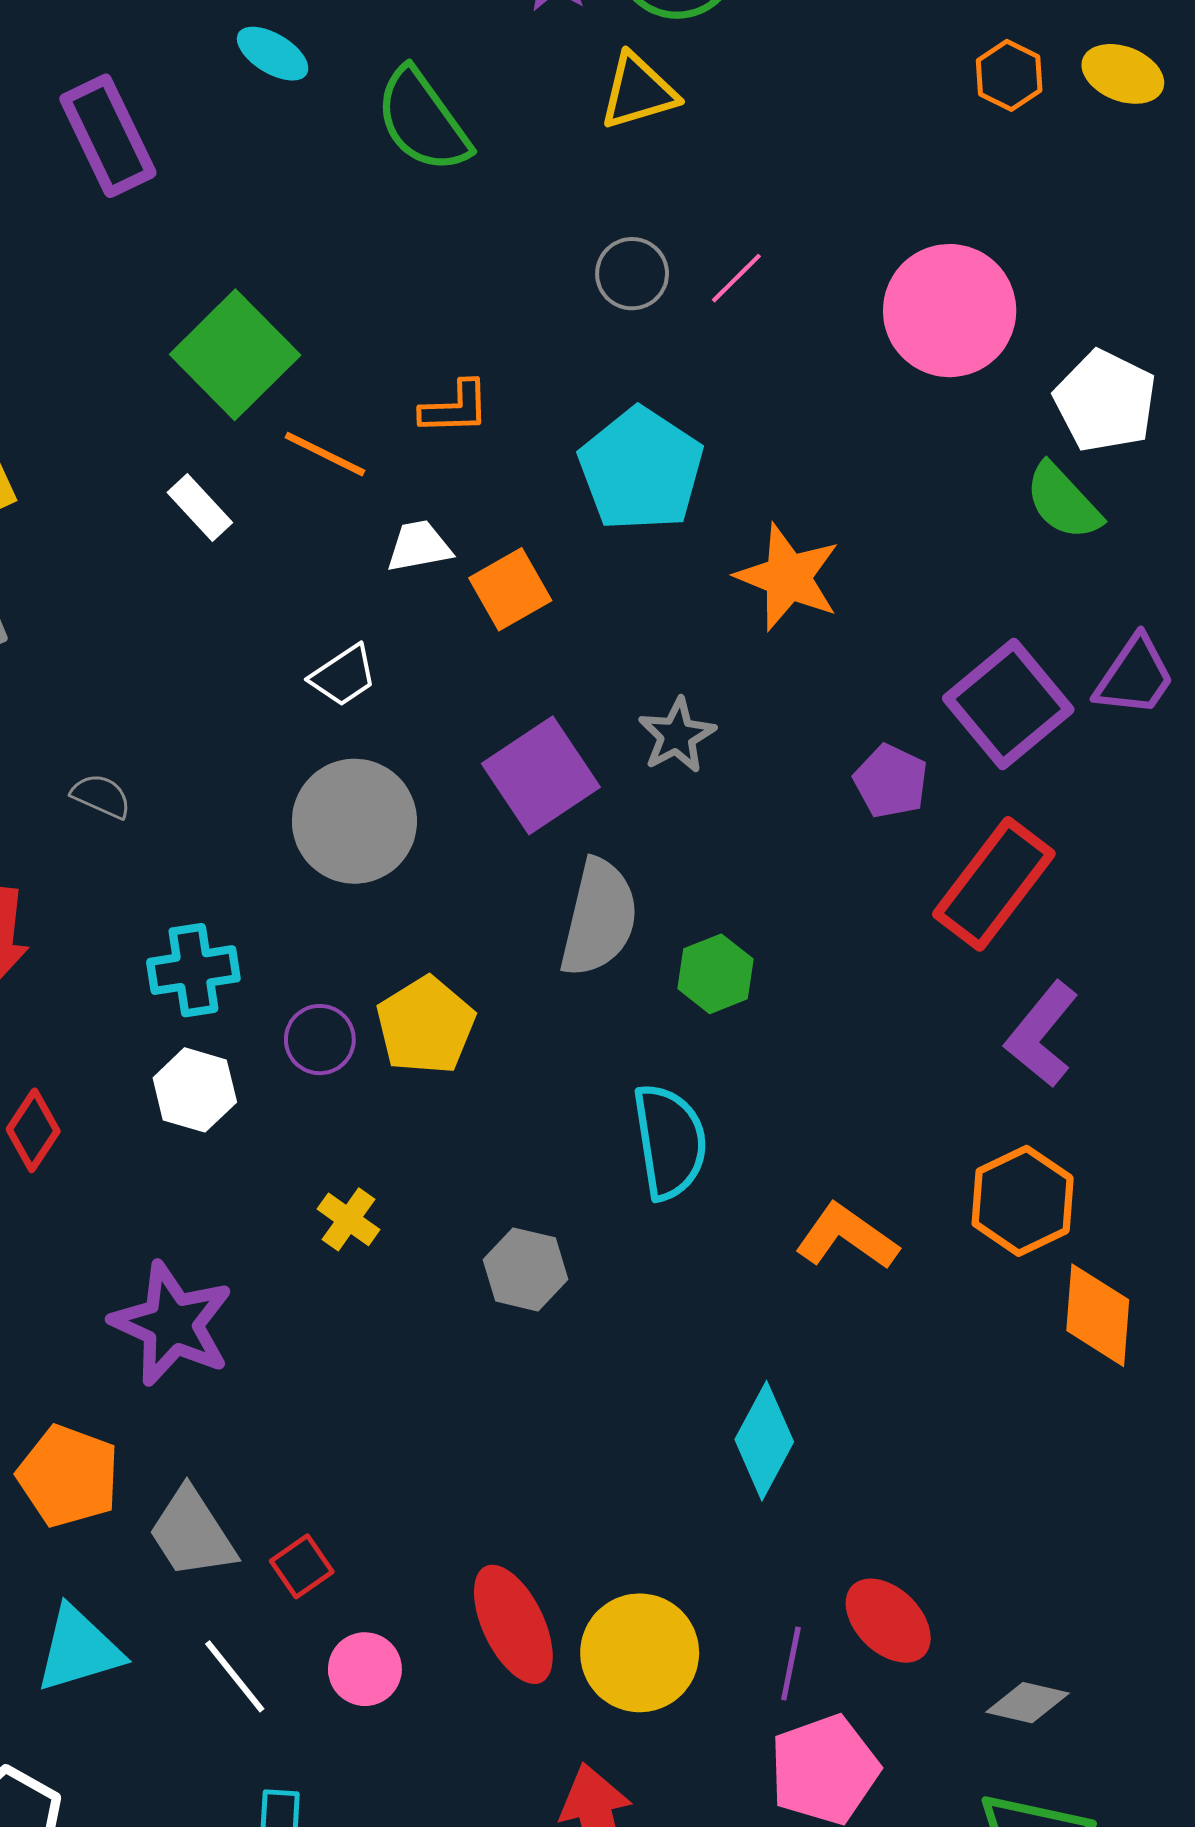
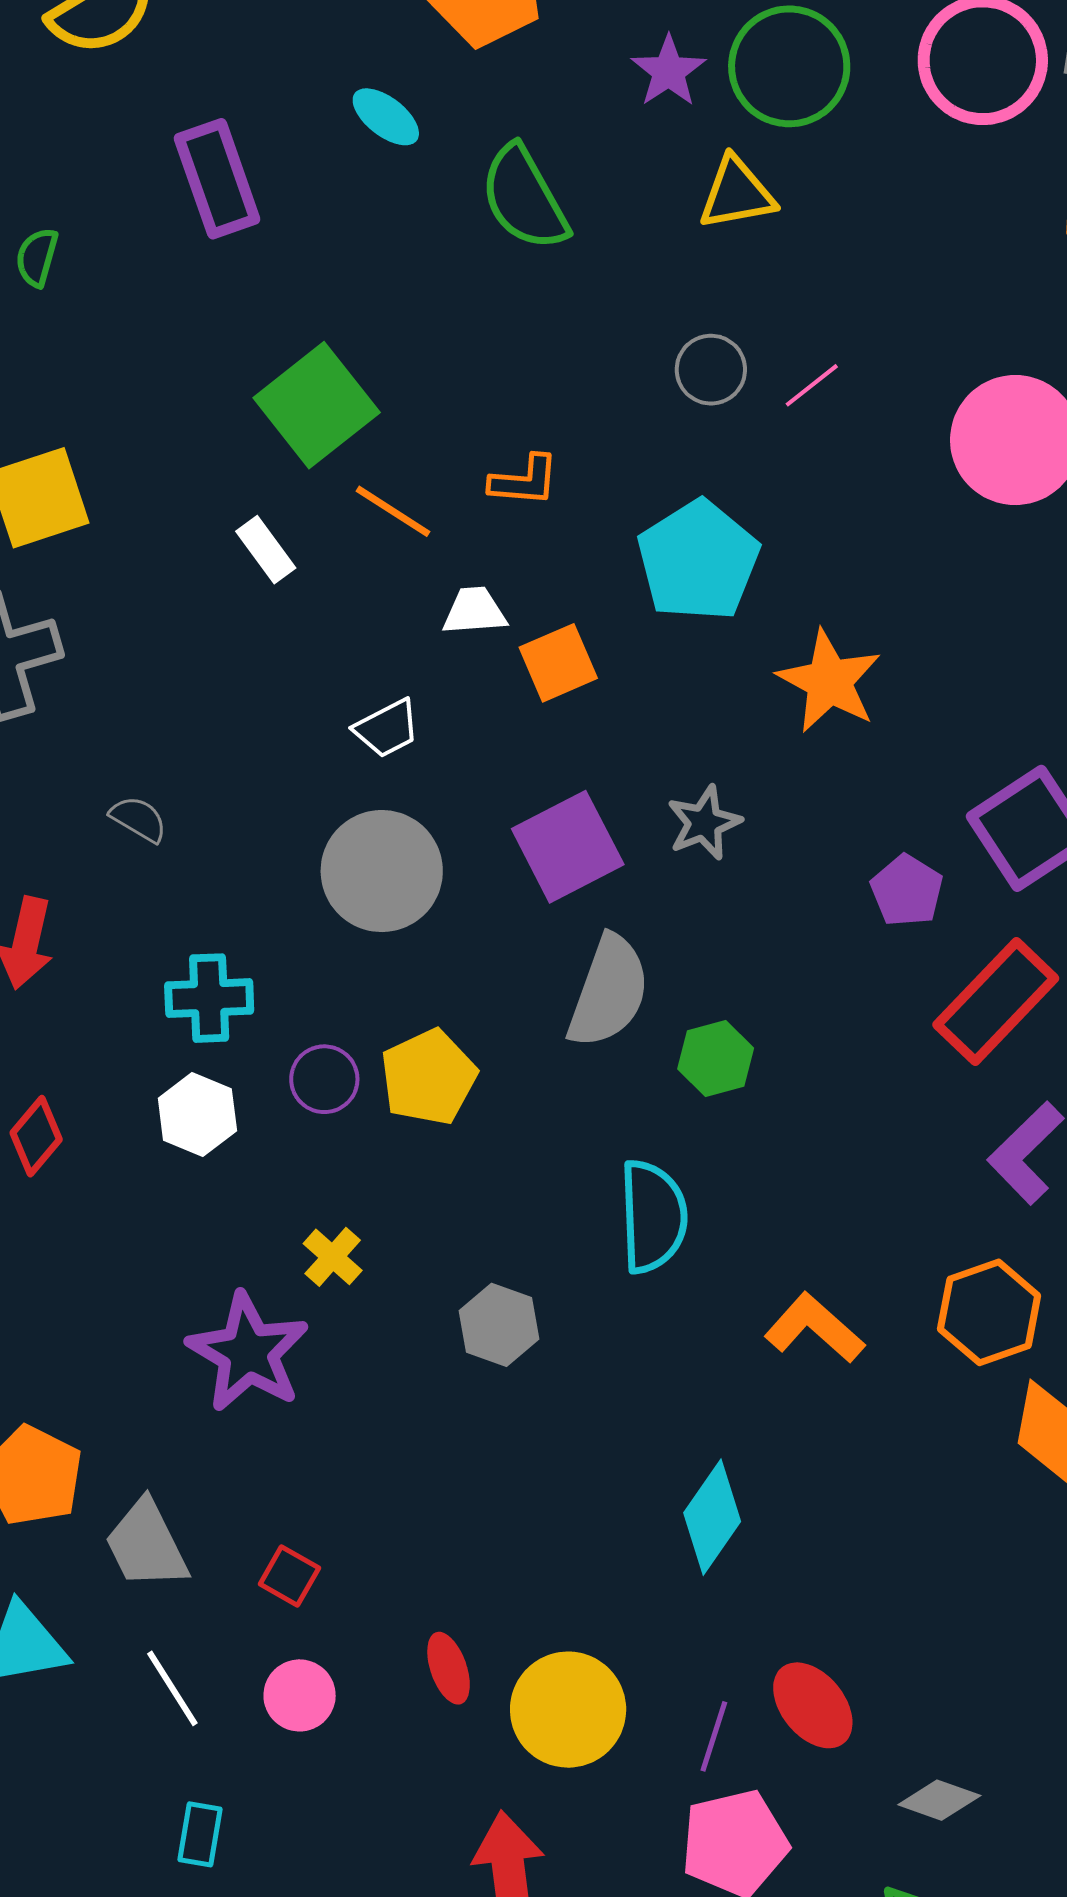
purple star: (172, 1324) -> (248, 1352), moved
red square: (302, 1566) -> (289, 1576), moved, turned -32
red ellipse: (513, 1624) -> (449, 1668), size x0.6

